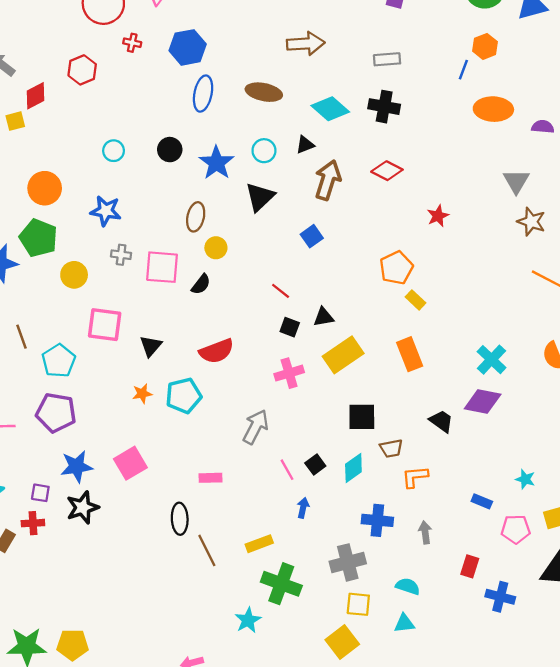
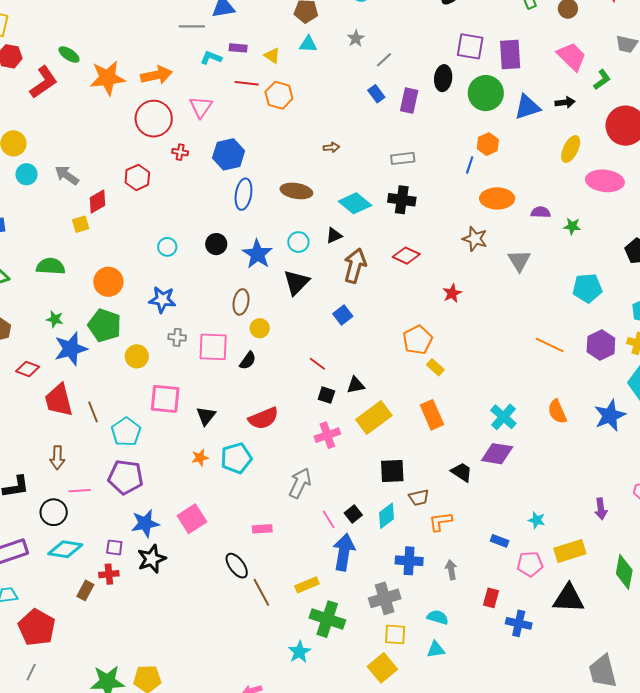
brown arrow: (306, 44) -> (331, 147), size x0.5
brown star: (531, 222) -> (475, 239), moved
blue arrow: (303, 508) -> (344, 552), size x2.0
black ellipse: (180, 519) -> (237, 566), turned -32

